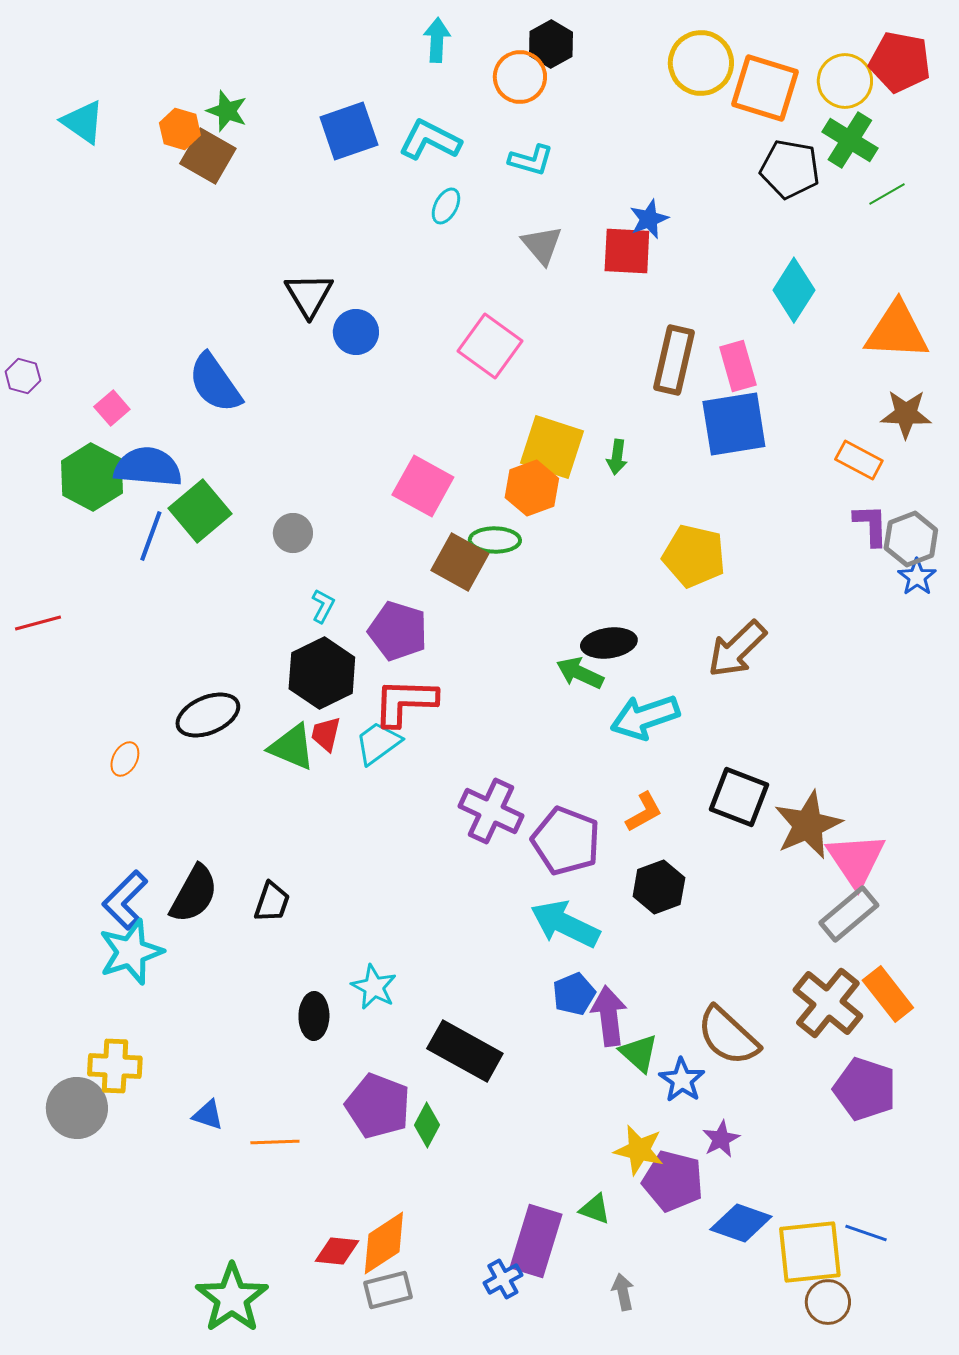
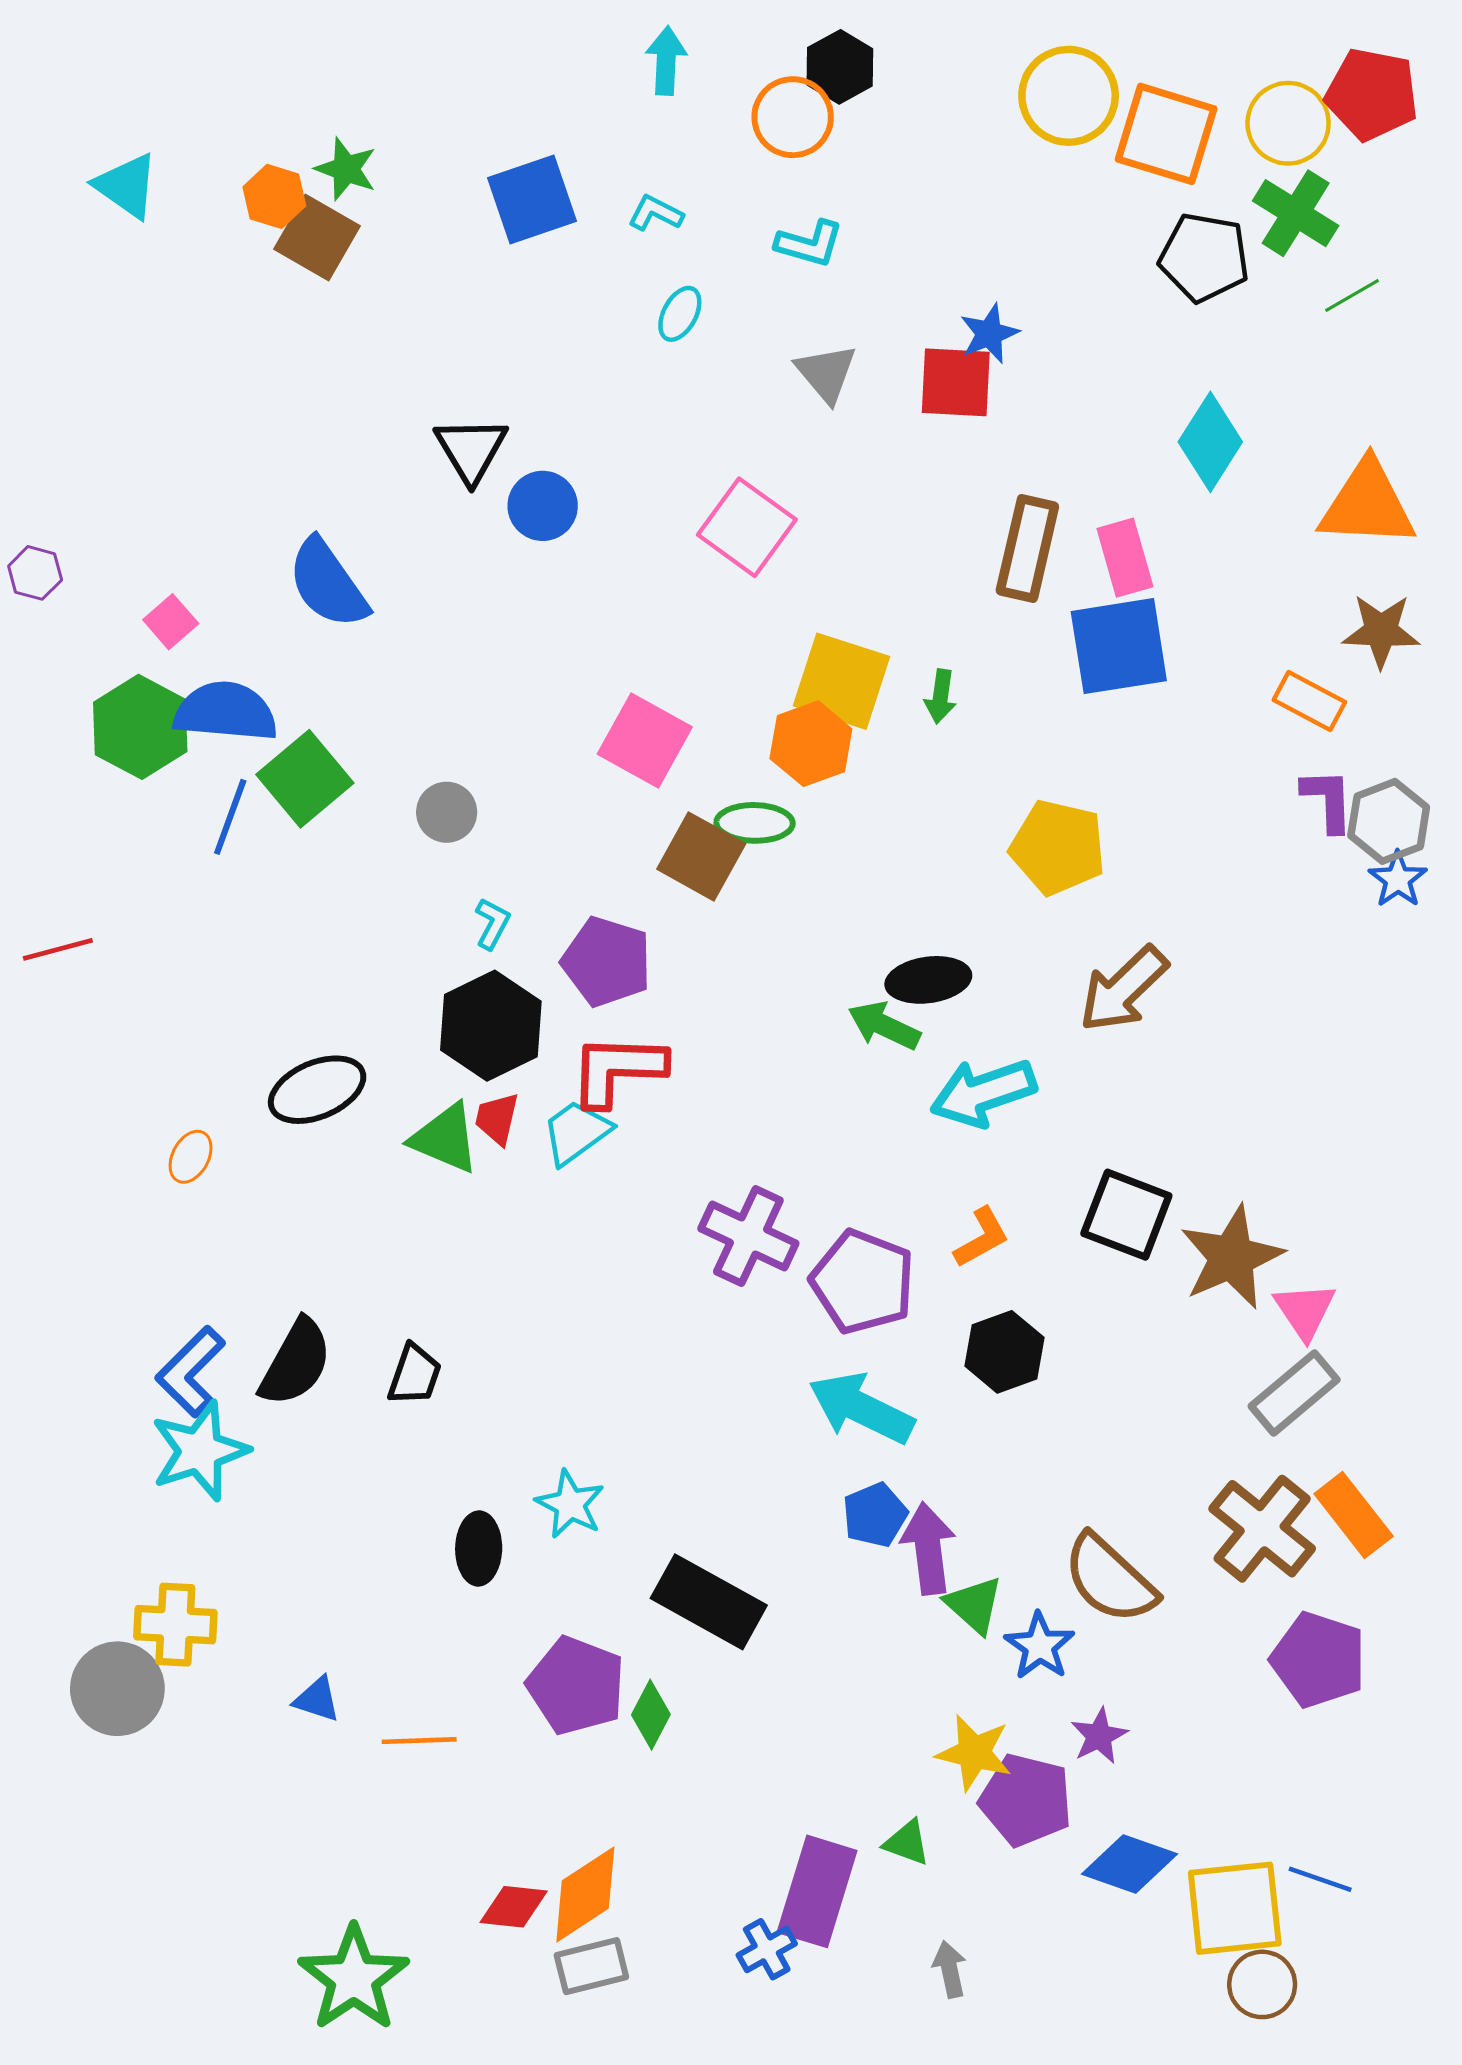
cyan L-shape: (430, 140) -> (655, 213), size x0.6
pink triangle: (856, 860) -> (1305, 1311), size x0.7

